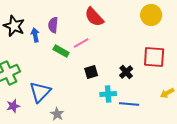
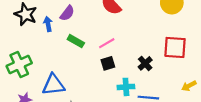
purple semicircle: (53, 25) -> (67, 13), turned -147
pink line: (81, 43) -> (107, 43), moved
blue triangle: (40, 92) -> (53, 85), turned 40

